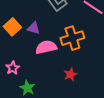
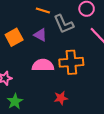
purple triangle: (34, 28) -> (40, 35), moved

